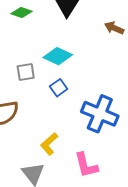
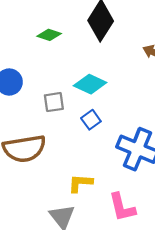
yellow L-shape: (49, 144) -> (80, 183), turned 45

